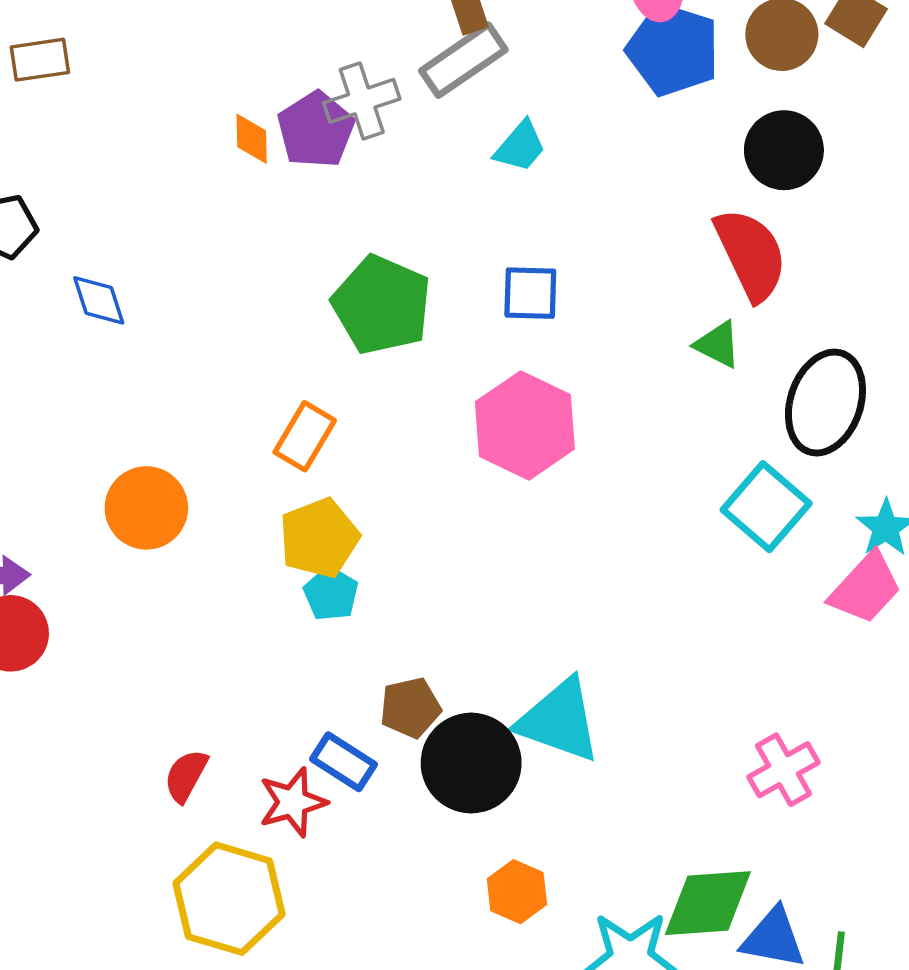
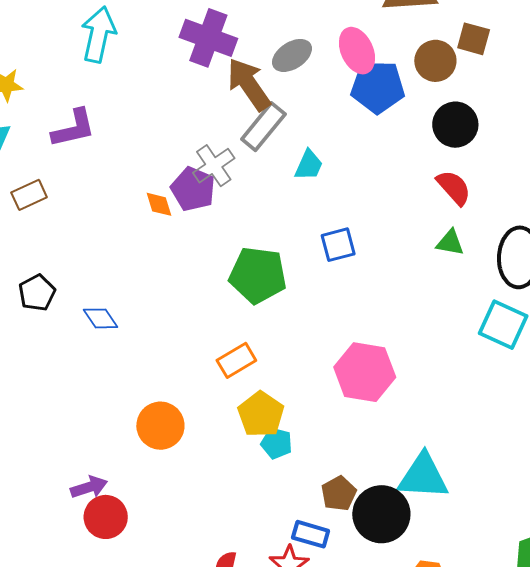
red semicircle: (751, 254) -> (454, 188), size x0.7
pink hexagon: (525, 425) -> (365, 372), moved
orange rectangle: (305, 436) -> (236, 360), turned 45

